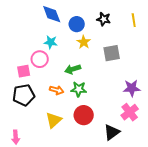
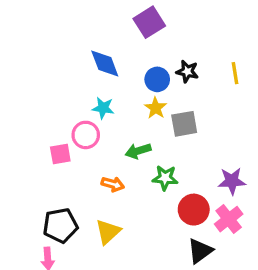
blue circle: (77, 24) -> (157, 79), moved
gray square: (112, 53) -> (184, 124), moved
green star: (79, 89) -> (165, 178), moved
black pentagon: (24, 95) -> (60, 225), moved
red circle: (84, 115) -> (194, 210), moved

